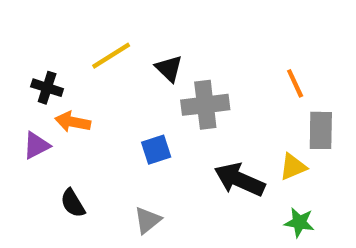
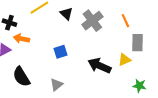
gray cross: (205, 105) -> (92, 21), moved, turned -30
black semicircle: (73, 203) -> (21, 77), size x1.5
green star: (299, 222) -> (139, 86), moved

